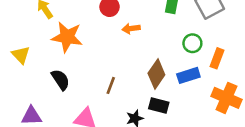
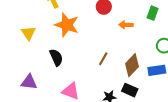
orange arrow: (131, 29) -> (126, 25), moved
brown line: (111, 85) -> (103, 59), moved

